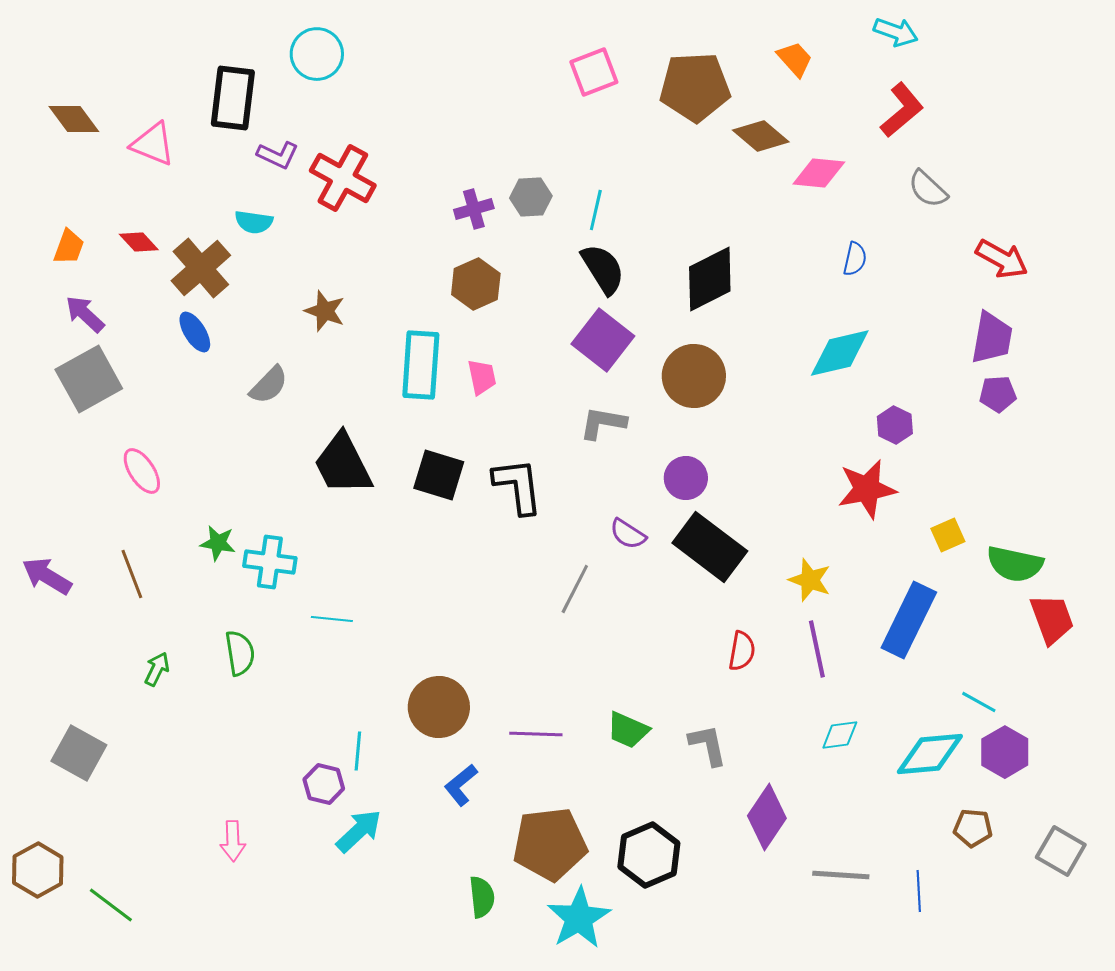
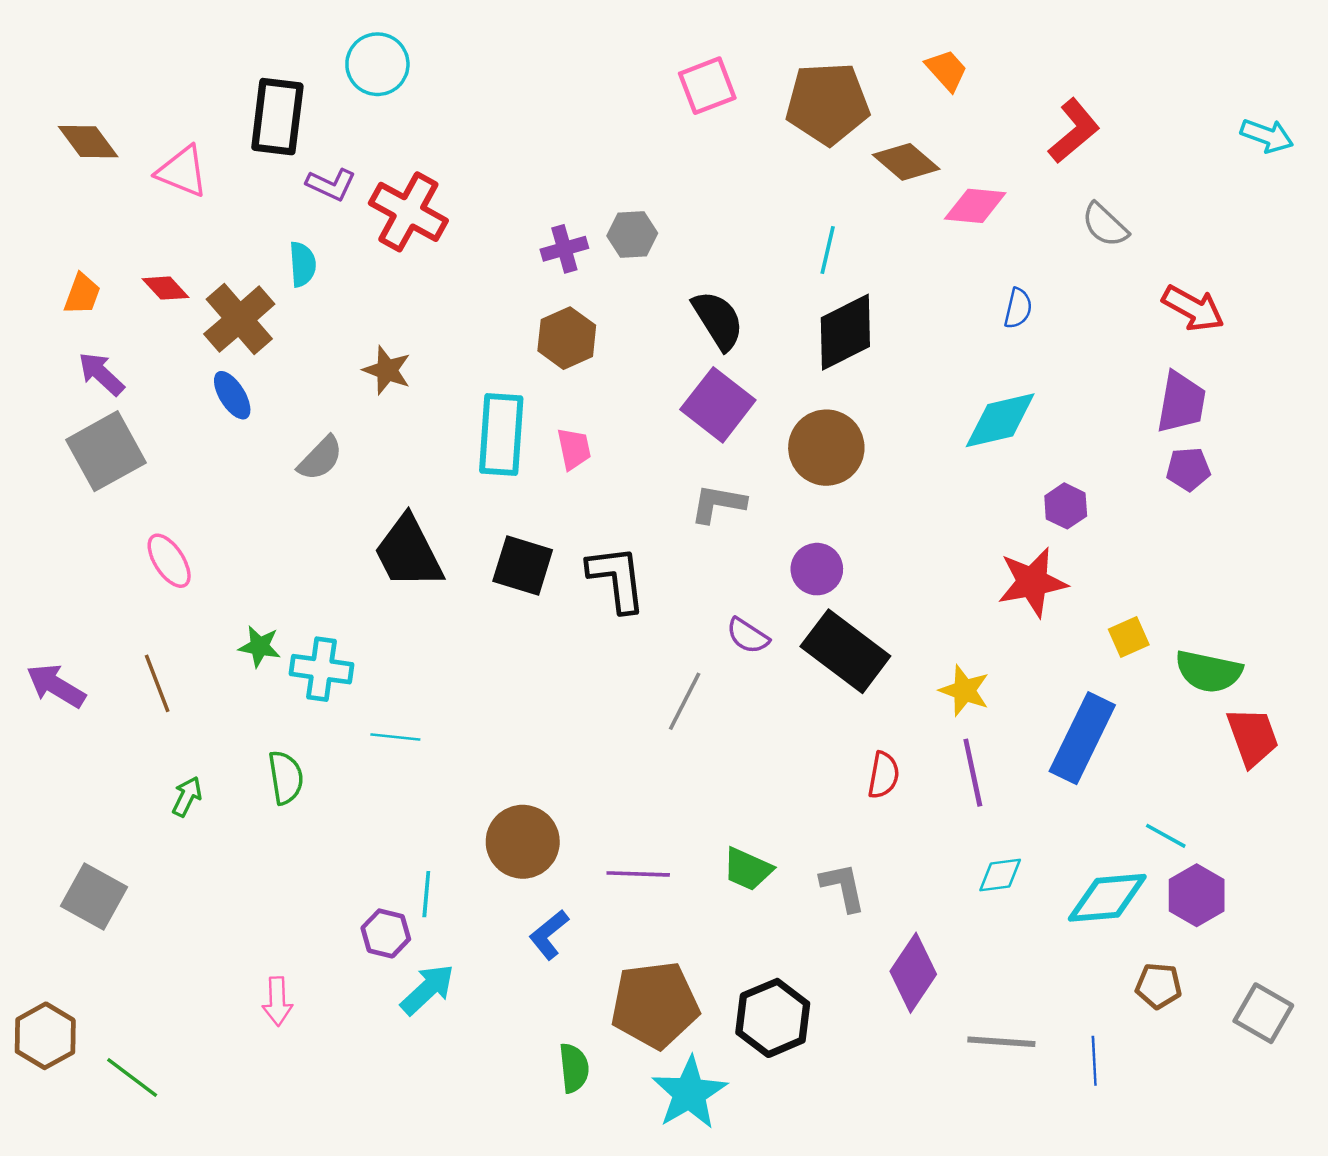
cyan arrow: (896, 32) -> (1267, 136), moved
cyan line: (596, 210) -> (828, 250), moved
cyan semicircle: (254, 222) -> (302, 264), turned -102

